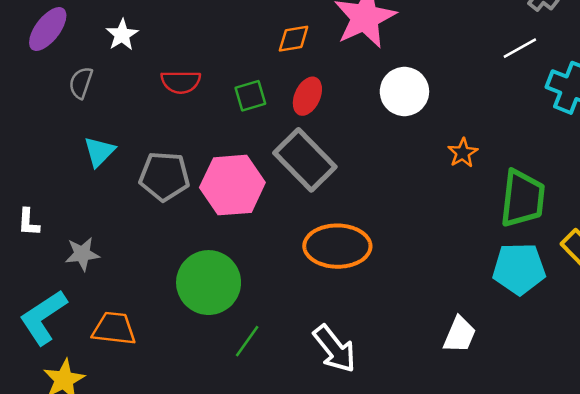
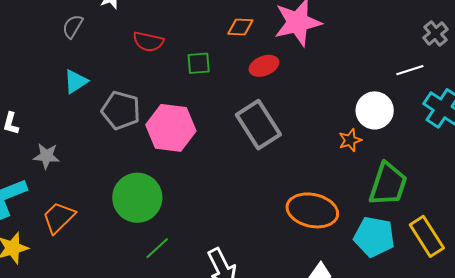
white circle: (404, 92) -> (375, 110), moved
red ellipse: (307, 96) -> (264, 66), moved, turned 32
gray rectangle: (305, 160) -> (258, 125), moved
orange ellipse: (337, 246) -> (312, 210), moved
orange trapezoid: (114, 329) -> (59, 217), turned -63

